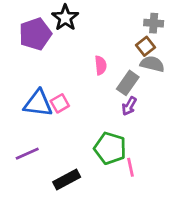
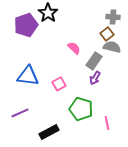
pink semicircle: (101, 65) -> (74, 48), turned -40
pink square: (60, 103) -> (59, 84), moved
pink line: (131, 167) -> (107, 123), moved

